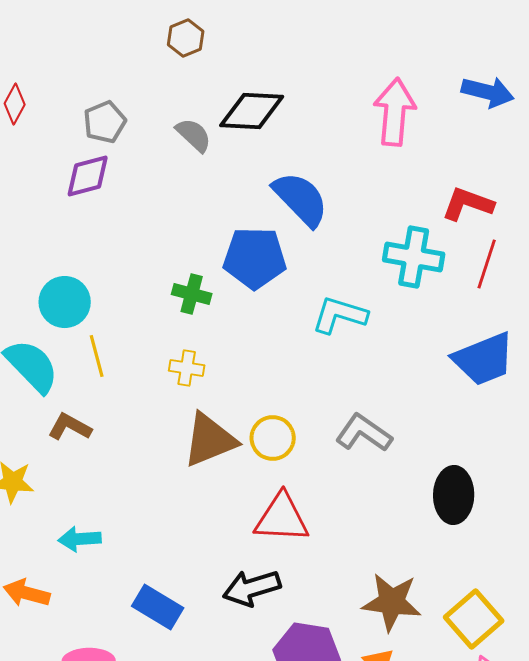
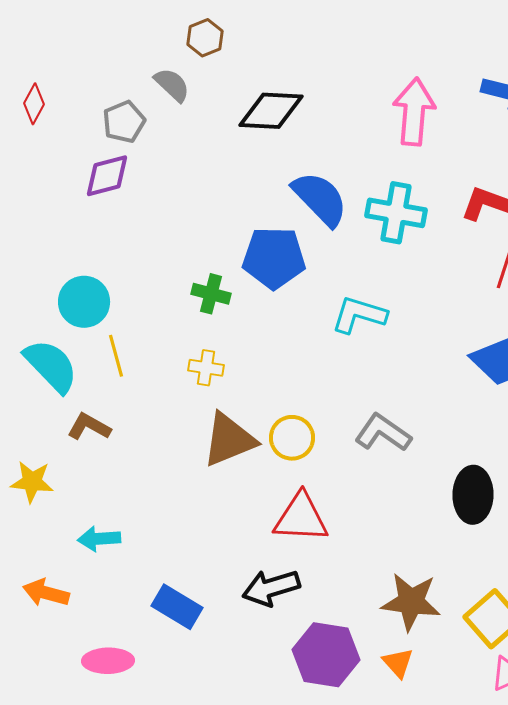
gray semicircle: (194, 135) -> (172, 85), moved
cyan cross: (414, 257) -> (396, 213), moved

